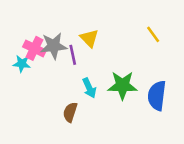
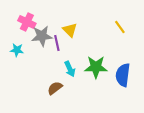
pink cross: (34, 48) -> (27, 22), moved
brown semicircle: (70, 112) -> (55, 88), turned 35

